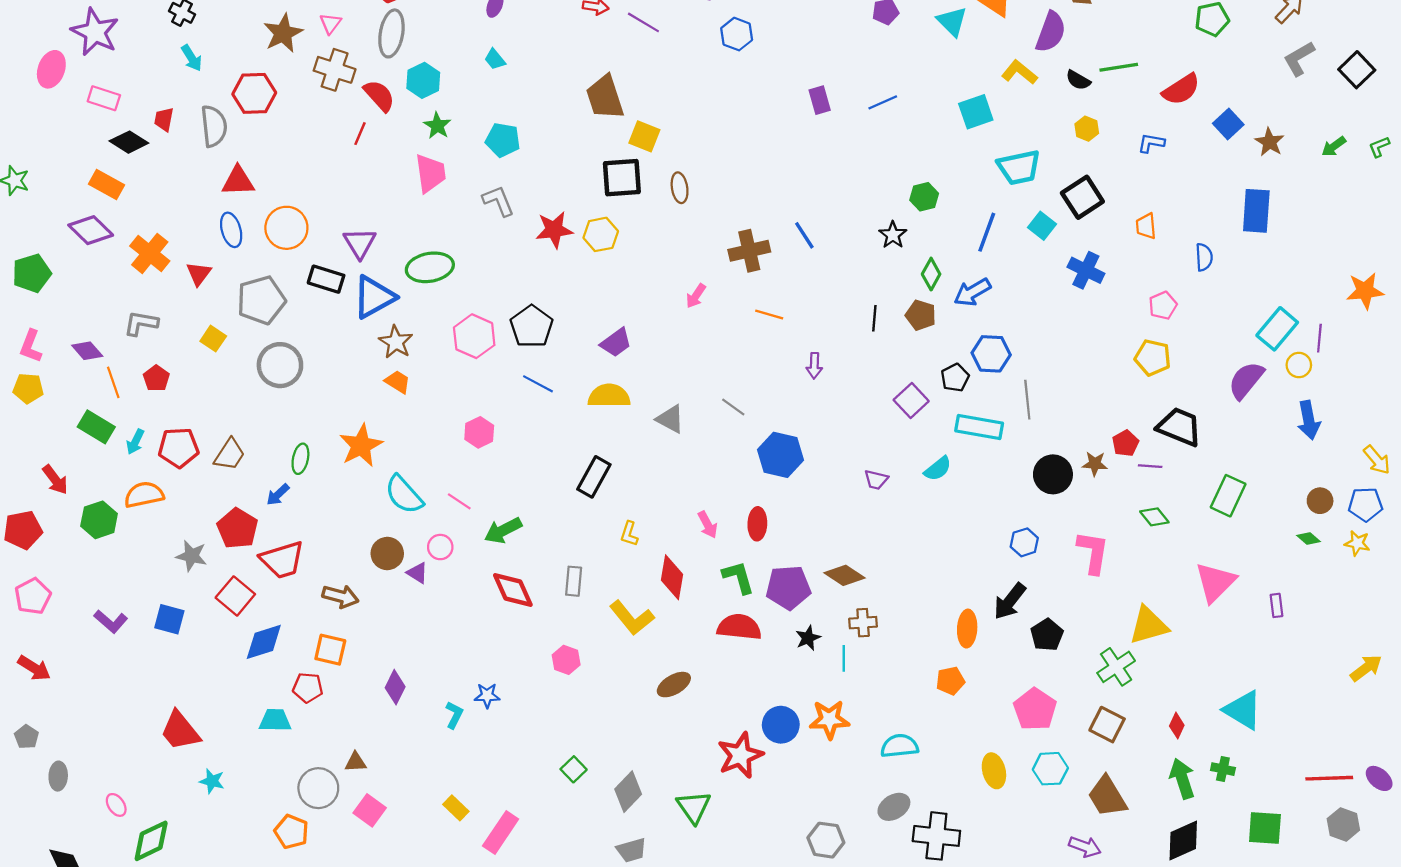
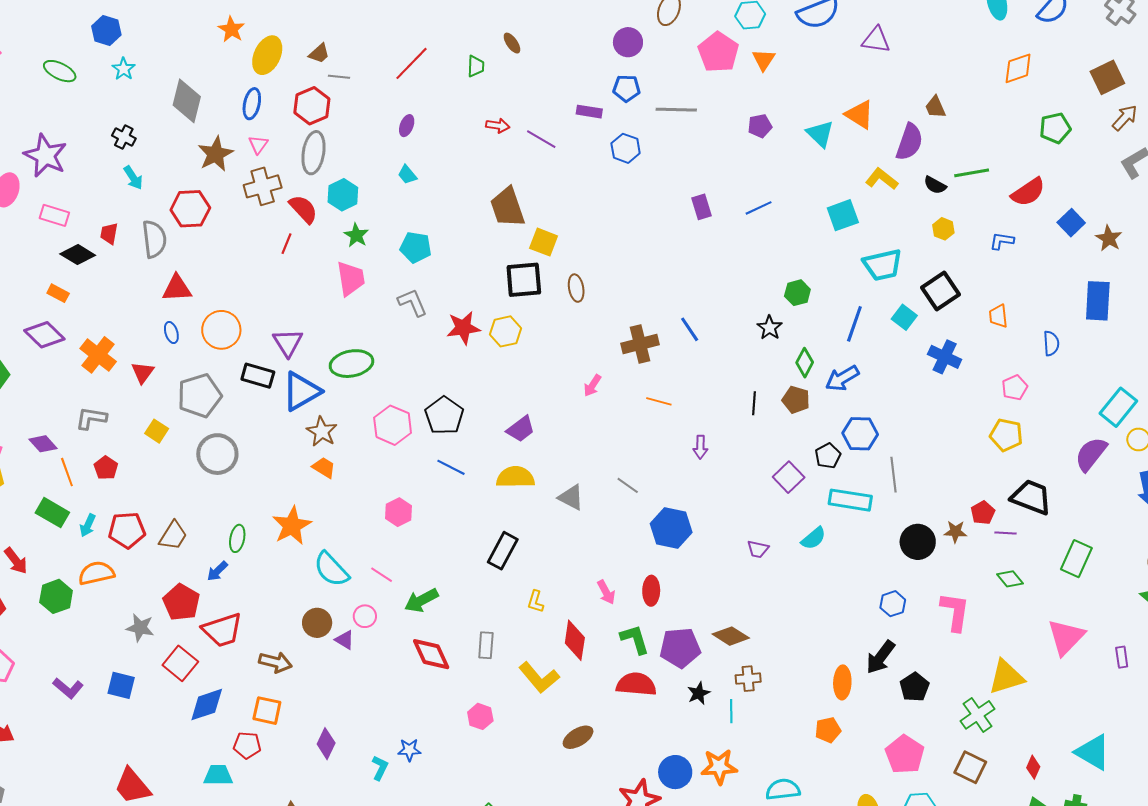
brown cross: (335, 70) -> (263, 186), turned -33
orange rectangle: (106, 184) -> (58, 293), size x0.7
blue ellipse: (231, 230) -> (171, 333), size x0.7

